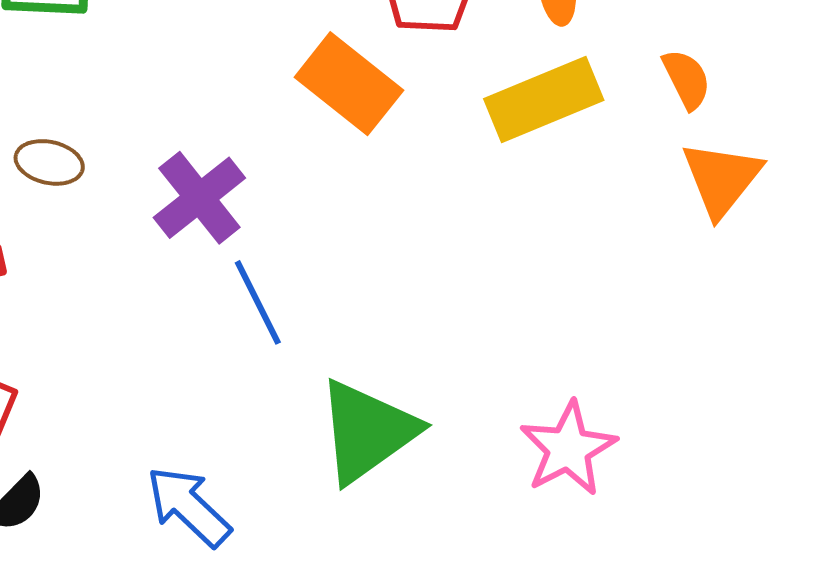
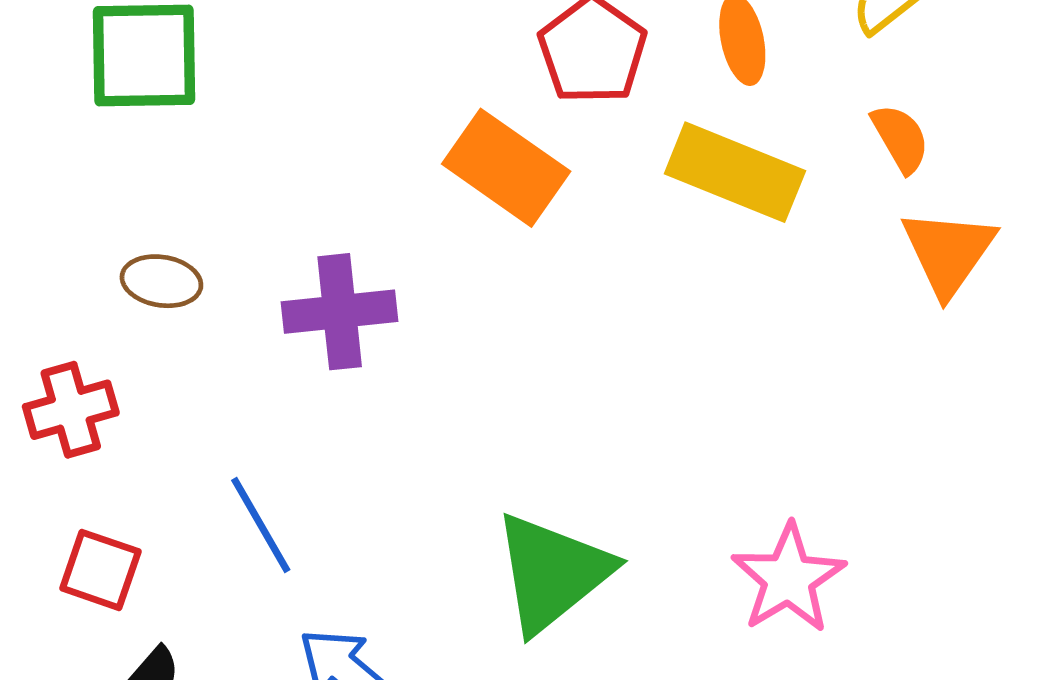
yellow rectangle: (544, 99) -> (735, 172), turned 48
purple cross: (199, 198) -> (340, 312), turned 36
blue line: (258, 302) -> (261, 525), moved

